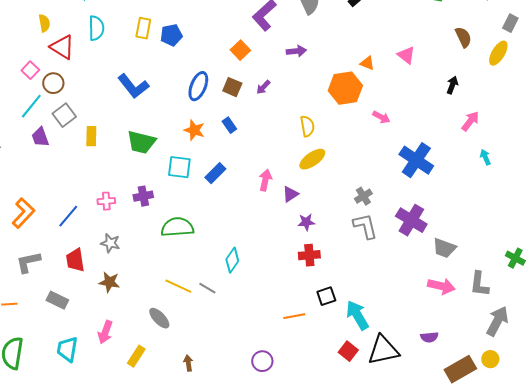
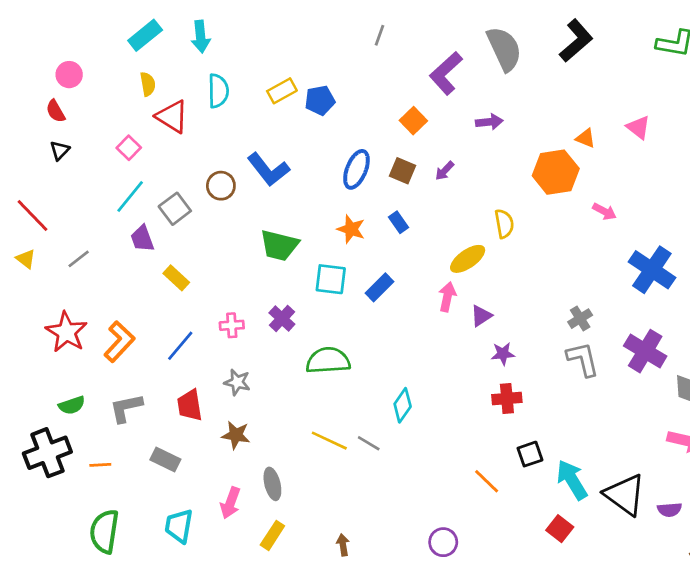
yellow rectangle: (143, 28) -> (282, 91), turned 50
brown circle: (53, 83) -> (221, 186), moved
yellow rectangle: (91, 136) -> (176, 278), moved, turned -48
yellow ellipse: (312, 159) -> (468, 259), moved
purple cross: (143, 196) -> (282, 319), turned -36
orange line: (294, 316) -> (487, 481), turned 55
gray ellipse: (159, 318) -> (272, 484), moved, turned 30
black triangle: (383, 350) -> (625, 495), moved, turned 48

